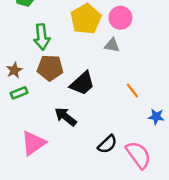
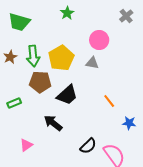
yellow pentagon: (86, 19) -> (61, 58), moved
brown star: (14, 70) -> (10, 57), moved
pink triangle: (33, 143) -> (26, 145), size x0.6

